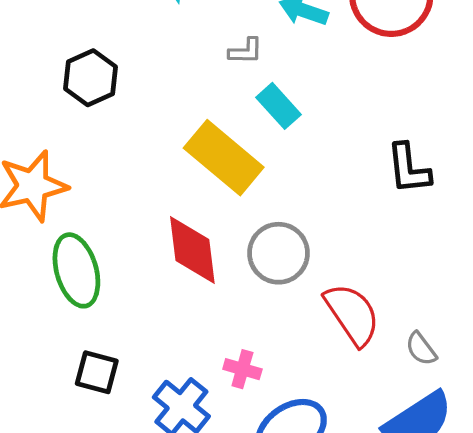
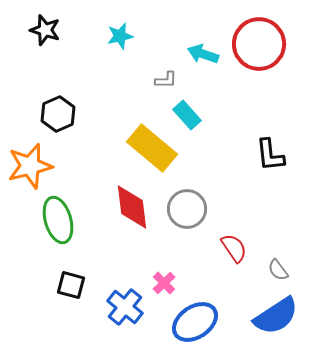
black hexagon: (91, 78) -> (58, 114), moved
red semicircle: (352, 314) -> (234, 248), size x0.7
pink cross: (242, 369) -> (164, 283), turned 30

